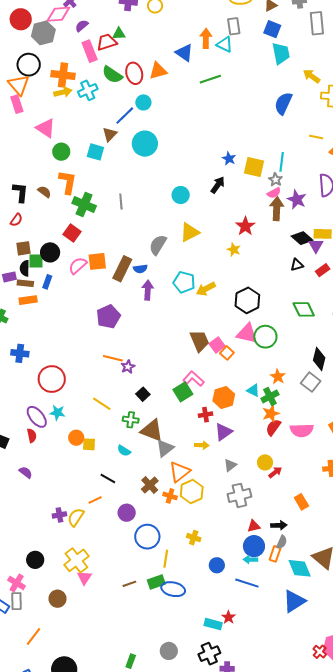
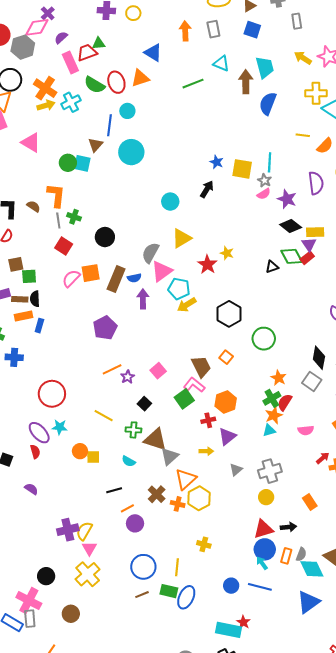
gray rectangle: (317, 23) -> (297, 21), size x0.7
orange arrow: (206, 38) -> (185, 31), moved
cyan triangle: (225, 44) -> (221, 63), moved
blue triangle: (184, 53) -> (153, 53), moved
cyan trapezoid: (281, 53) -> (265, 67), moved
orange cross: (63, 75) -> (45, 88), turned 30
yellow arrow: (312, 76) -> (303, 58), moved
blue line: (125, 116) -> (109, 125), turned -35
green circle: (61, 152) -> (68, 163), moved
gray line: (121, 201) -> (58, 220), moved
green cross: (84, 204) -> (74, 217), size x0.6
brown arrow: (277, 209) -> (246, 82), moved
red star: (245, 226) -> (207, 265), moved
black diamond: (302, 238) -> (291, 226), moved
black circle: (50, 252) -> (105, 237), moved
black triangle: (297, 265) -> (272, 267), moved
black semicircle: (25, 268) -> (35, 299), moved
red rectangle: (323, 270) -> (307, 258), moved
blue rectangle: (47, 282) -> (39, 326), moved
yellow arrow: (206, 289) -> (187, 305), moved
black hexagon: (247, 300) -> (229, 314), moved
green diamond: (304, 309) -> (292, 256), moved
pink triangle: (247, 334) -> (162, 271), moved, turned -45
brown trapezoid: (199, 341) -> (201, 366), moved
pink square: (217, 345) -> (158, 371), moved
blue cross: (20, 353) -> (14, 357), moved
orange line: (113, 358) -> (112, 369), turned -36
cyan triangle: (253, 390) -> (269, 430), moved, turned -40
red semicircle: (273, 427) -> (285, 402), moved
pink semicircle: (302, 430) -> (306, 430), size x0.7
yellow circle: (265, 462) -> (266, 497), moved
red arrow: (275, 472) -> (323, 458), moved
black line: (108, 479) -> (114, 490), turned -42
gray cross: (239, 495) -> (270, 471), moved
orange line: (95, 500) -> (127, 508), moved
purple cross: (59, 515) -> (68, 530), size x1.5
red triangle: (254, 526) -> (263, 529), size x1.5
blue circle: (147, 537) -> (143, 567), moved
gray semicircle: (282, 542) -> (301, 554), moved
cyan arrow: (250, 560) -> (262, 563), turned 56
blue circle: (217, 565) -> (231, 586), moved
pink triangle: (84, 578) -> (89, 548), moved
green rectangle: (156, 582) -> (169, 591), turned 36
pink cross: (17, 583) -> (29, 600), size x1.4
blue ellipse: (173, 589) -> (186, 597), turned -75
cyan rectangle: (213, 624) -> (228, 630), size x1.4

